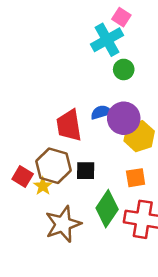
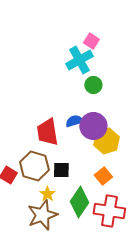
orange square: (136, 178) -> (103, 176), turned -30
yellow star: (43, 186) -> (47, 194), moved

